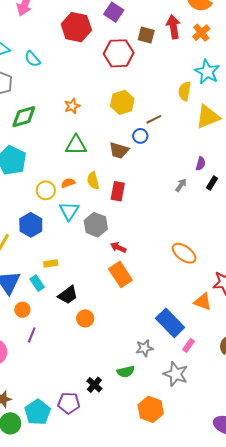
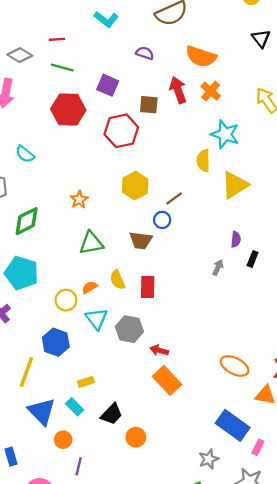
orange ellipse: (184, 253) -> (234, 366), moved

